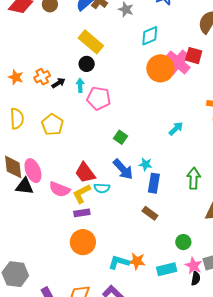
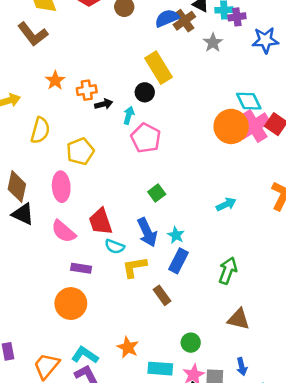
cyan diamond: (150, 36) -> (249, 101), moved, turned 70
pink ellipse: (33, 171) -> (61, 187), moved
yellow L-shape: (82, 194) -> (134, 267), moved
cyan L-shape: (119, 262) -> (85, 355), moved

